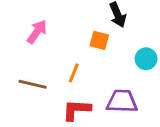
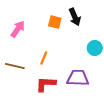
orange square: (99, 40) -> (55, 22), moved

